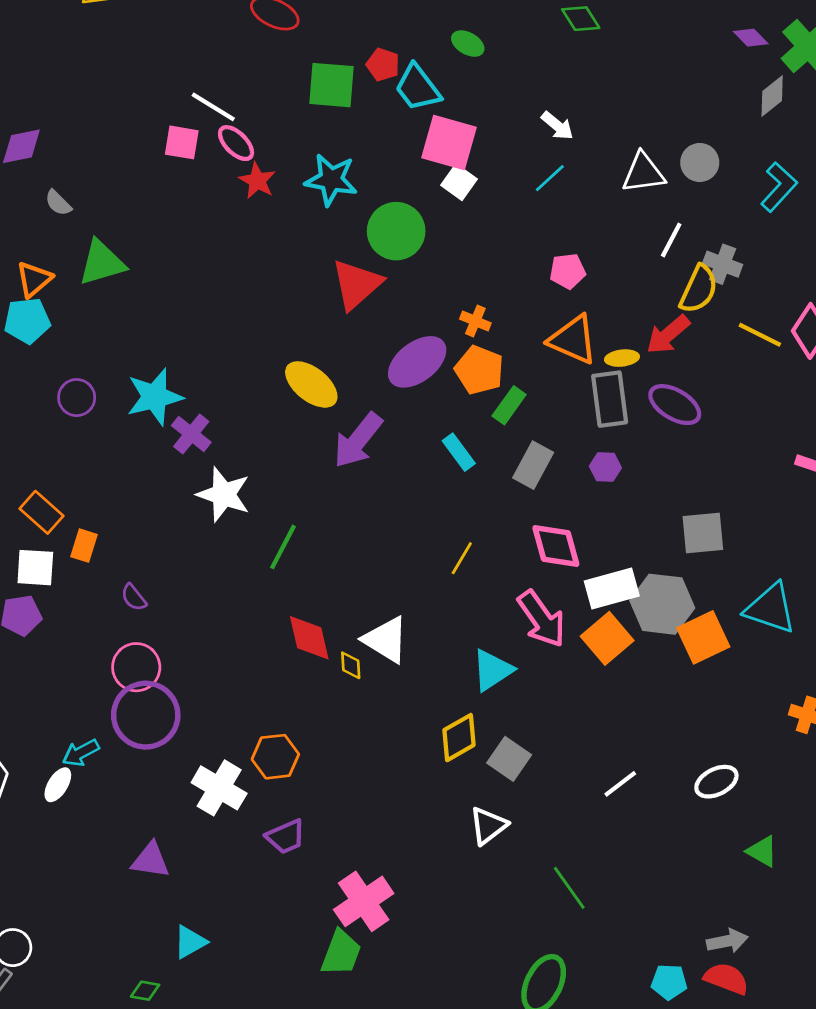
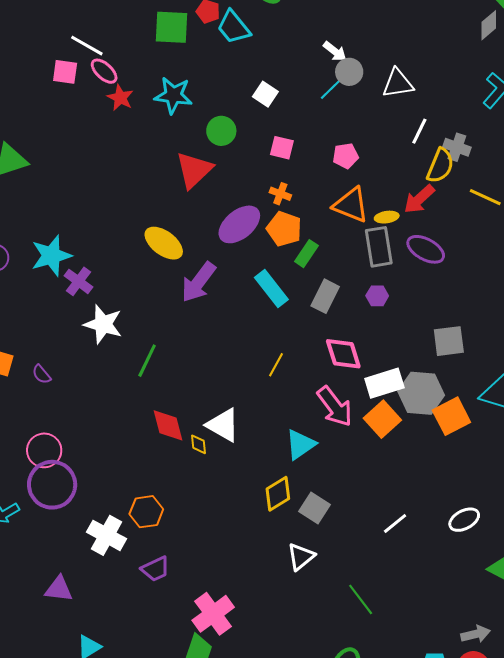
pink square: (449, 143) -> (282, 148), moved, size x0.6
gray circle: (700, 163) -> (349, 72), moved
green circle: (396, 231) -> (221, 131), size x0.7
cyan rectangle: (459, 452) -> (271, 288), size x1.4
purple semicircle: (134, 597) -> (42, 374), moved

